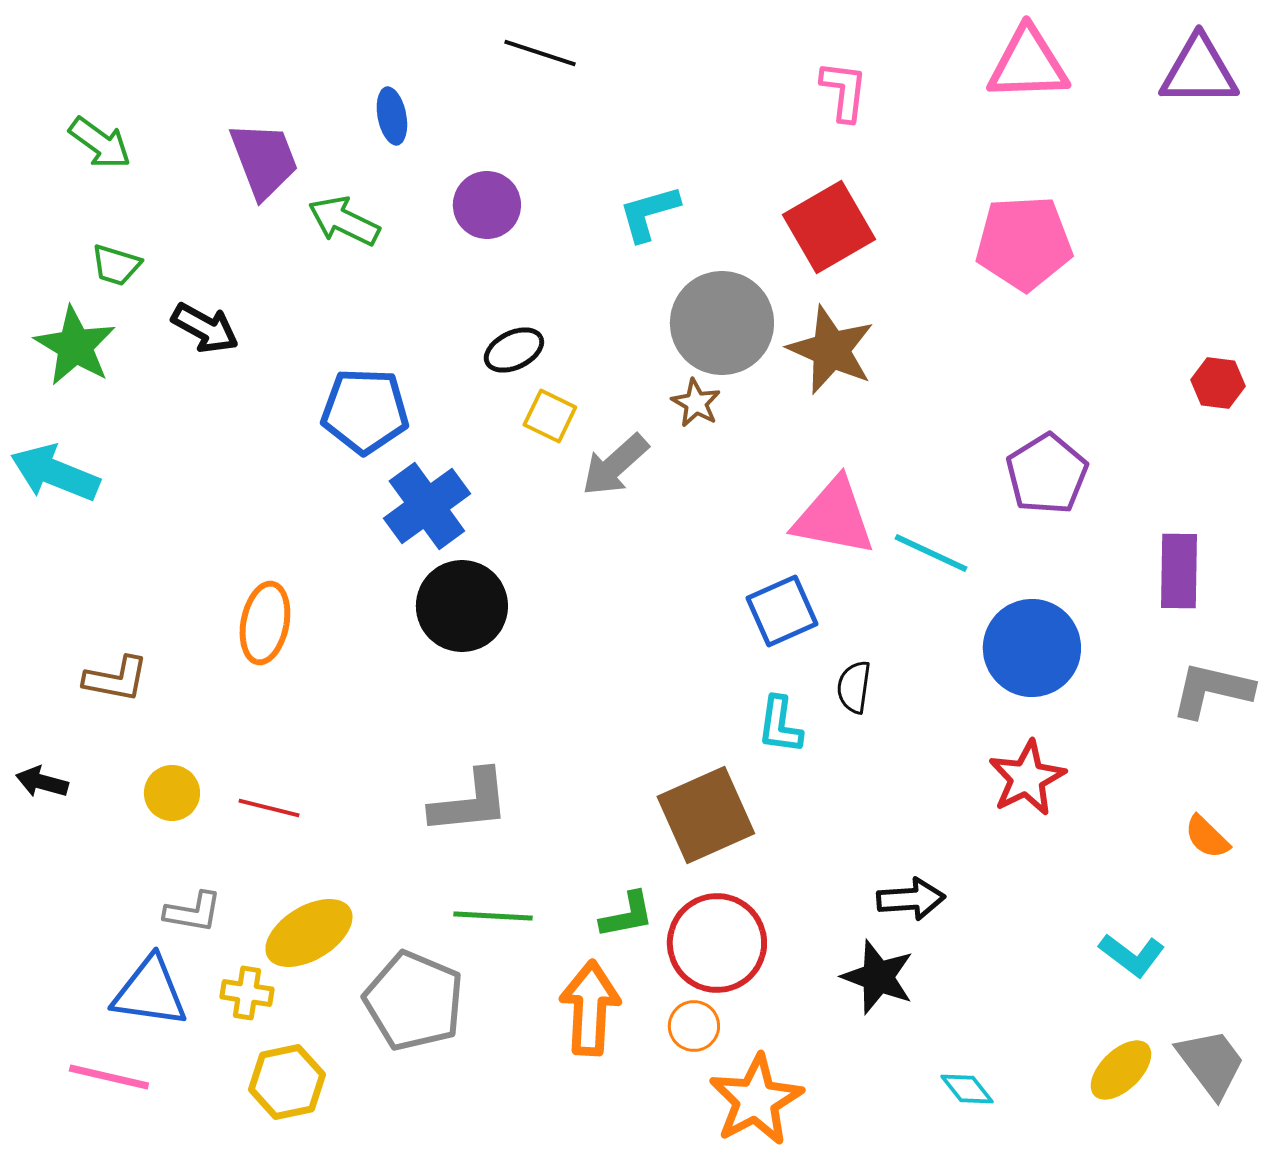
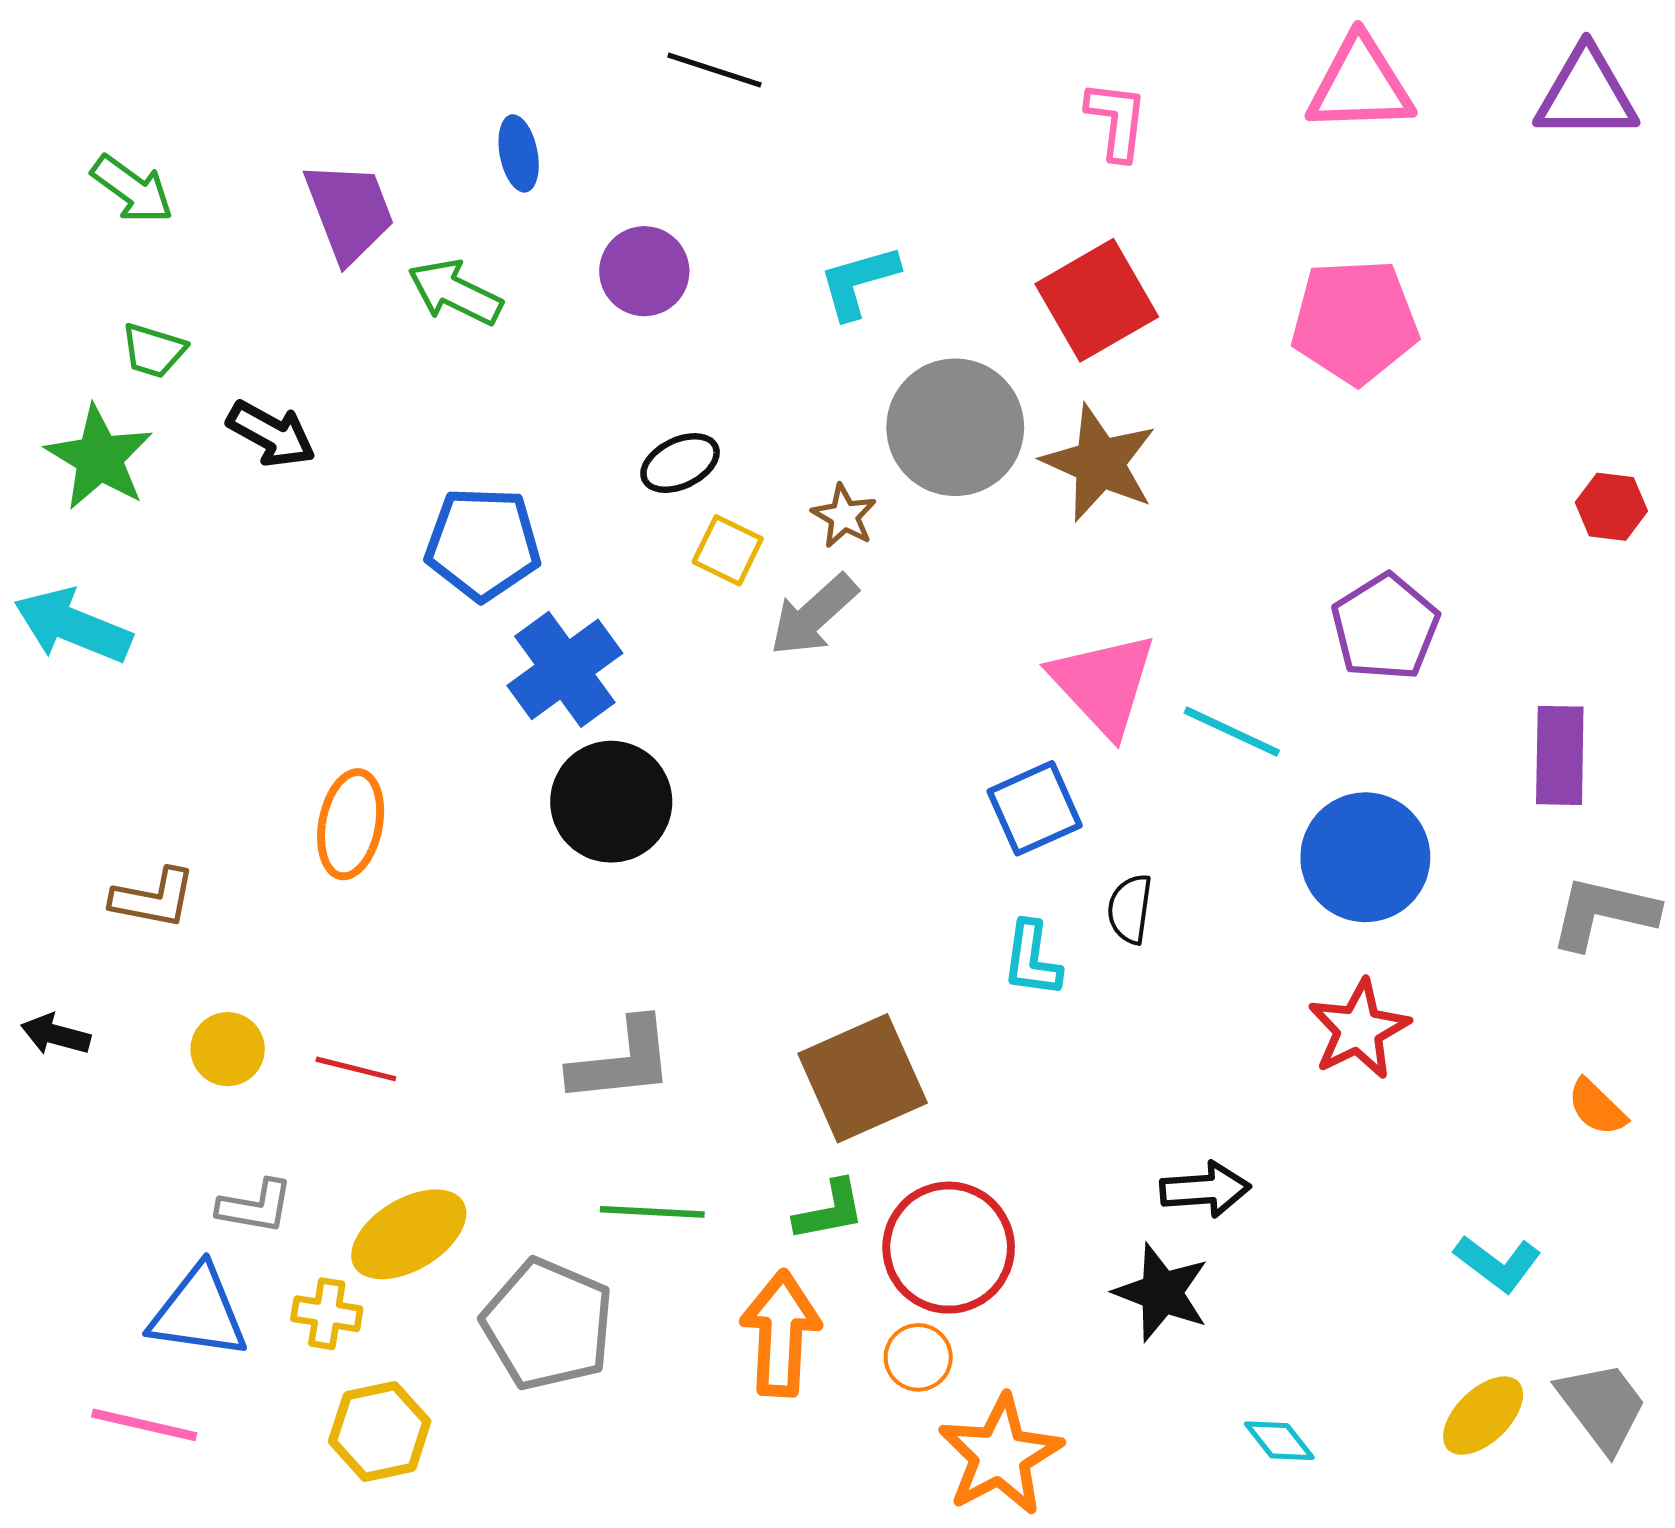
brown star: (696, 403) -> (844, 516), moved
pink triangle: (834, 517) -> (1103, 684), turned 36
brown square: (706, 815) -> (863, 1078), moved

